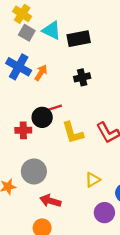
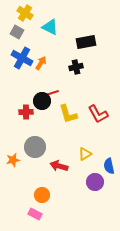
gray square: (27, 33) -> (17, 32), moved
black rectangle: (79, 39) -> (86, 42), moved
red arrow: (50, 201) -> (59, 166), moved

